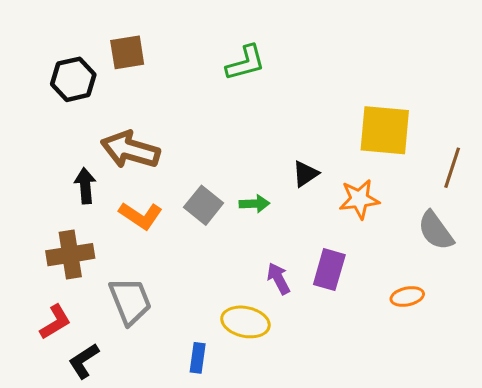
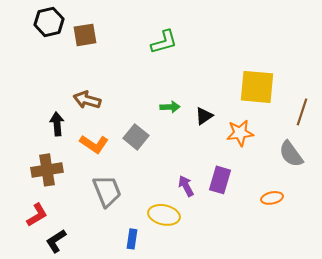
black hexagon: (73, 79) -> (49, 22), moved
brown arrow: (130, 150) -> (87, 100), size x0.7
green arrow: (254, 204) -> (170, 107), moved
gray trapezoid: (130, 301) -> (107, 191), moved

